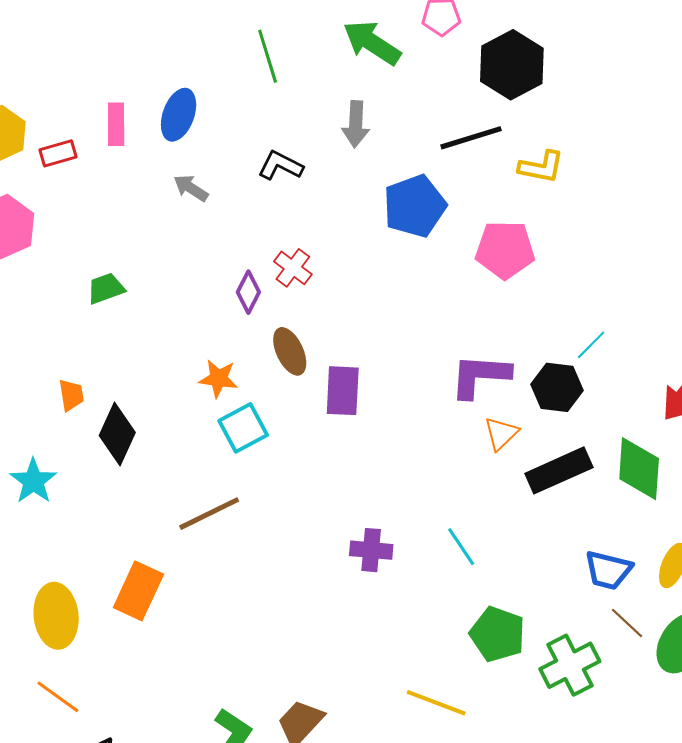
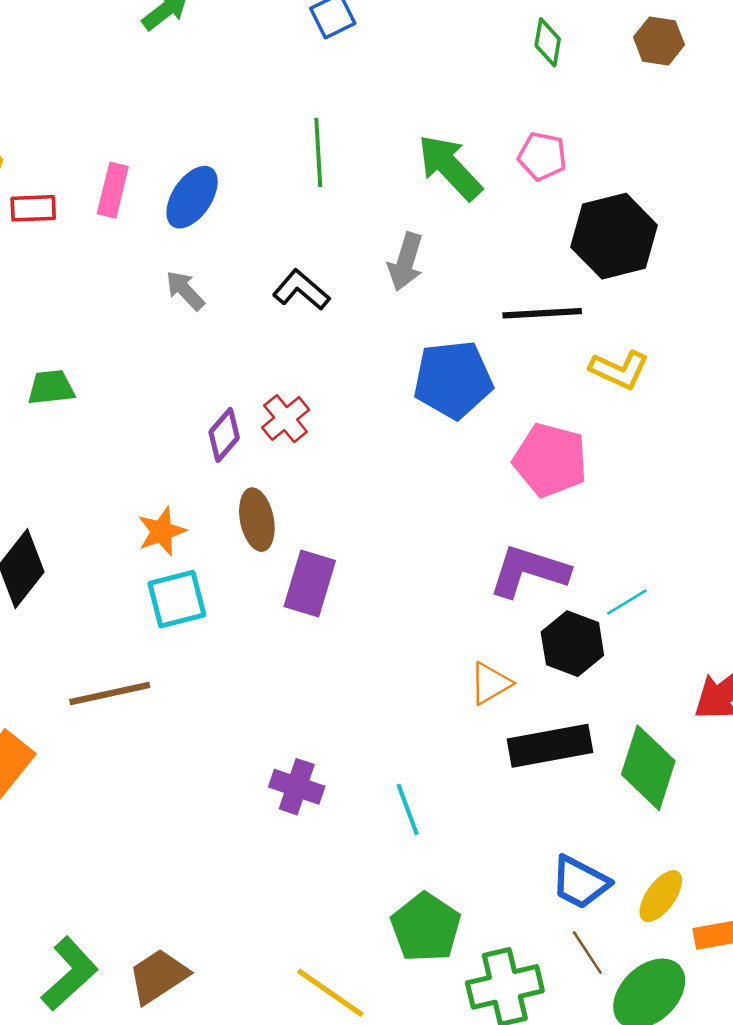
purple L-shape: (480, 376) -> (529, 571), moved
orange star: (218, 379) -> (162, 531), turned 30

